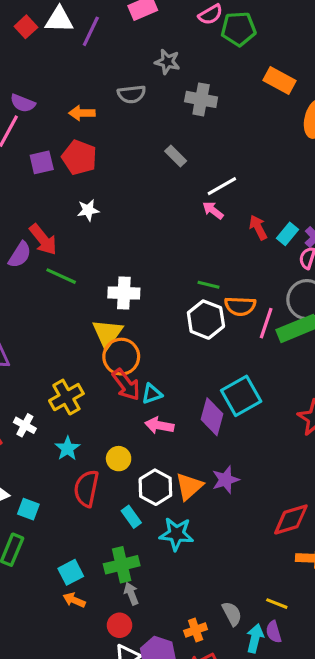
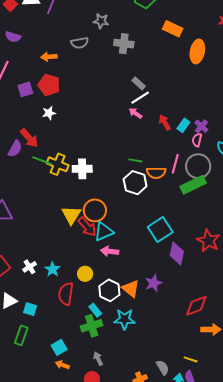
purple semicircle: (23, 103) -> (13, 37), moved
gray rectangle: (176, 156) -> (139, 83), moved
white star: (88, 210) -> (49, 113), moved
pink line: (266, 323) -> (175, 164), moved
yellow triangle: (107, 333) -> (71, 215), moved
orange circle: (121, 357) -> (95, 210), moved
cyan triangle: (152, 394) -> (104, 232), size x1.5
yellow cross: (66, 397) -> (58, 164), moved, turned -35
purple diamond: (212, 417) -> (177, 253), moved
white cross: (25, 425) -> (30, 267), moved, turned 32
orange triangle: (189, 486) -> (131, 289), turned -36
green cross: (122, 565) -> (92, 326), moved

